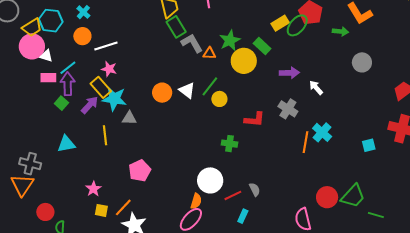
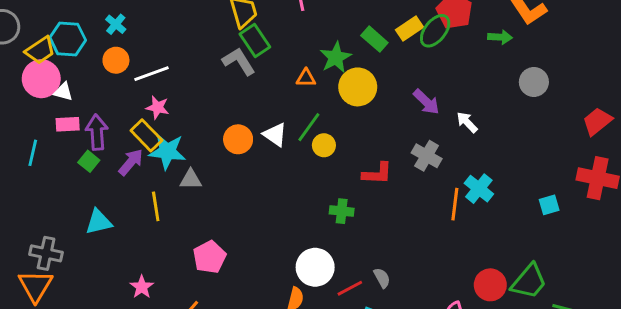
gray L-shape: (192, 43) -> (239, 61), moved
green rectangle: (262, 46) -> (374, 39), moved
cyan line: (68, 68) -> (33, 153), moved, turned -36
purple arrow: (289, 73) -> (426, 102), turned 48

